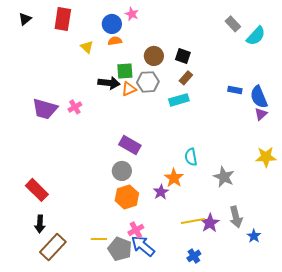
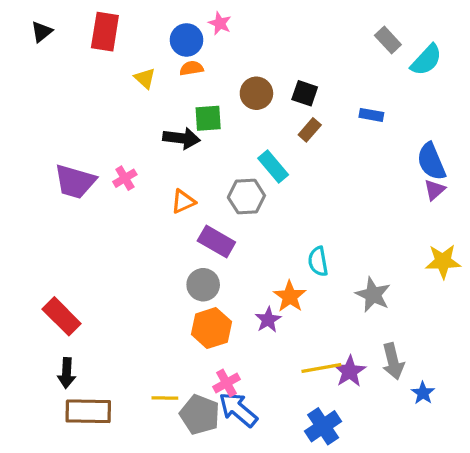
gray hexagon: (148, 82) -> (246, 196), moved
orange triangle: (129, 89) -> (183, 201), moved
blue rectangle: (235, 90) -> (371, 115), moved
cyan rectangle: (179, 100) -> (273, 167), moved, turned 66
brown rectangle: (53, 247) -> (88, 411), turned 48
blue cross: (194, 256) -> (323, 426), size x1.5

